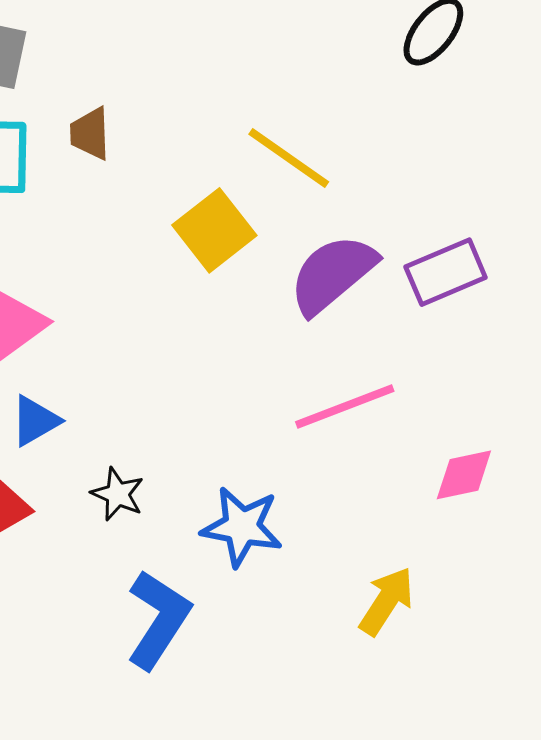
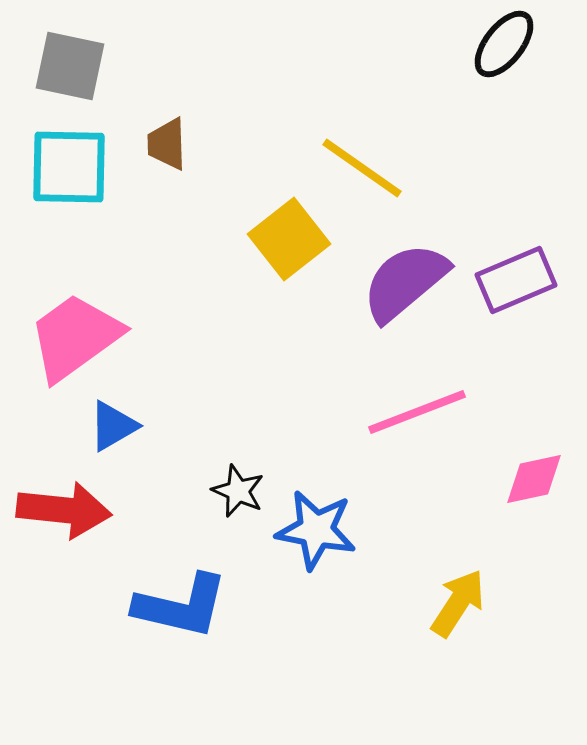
black star: (118, 494) -> (238, 491), moved
blue L-shape: (158, 619) -> (181, 606), moved, turned 70

